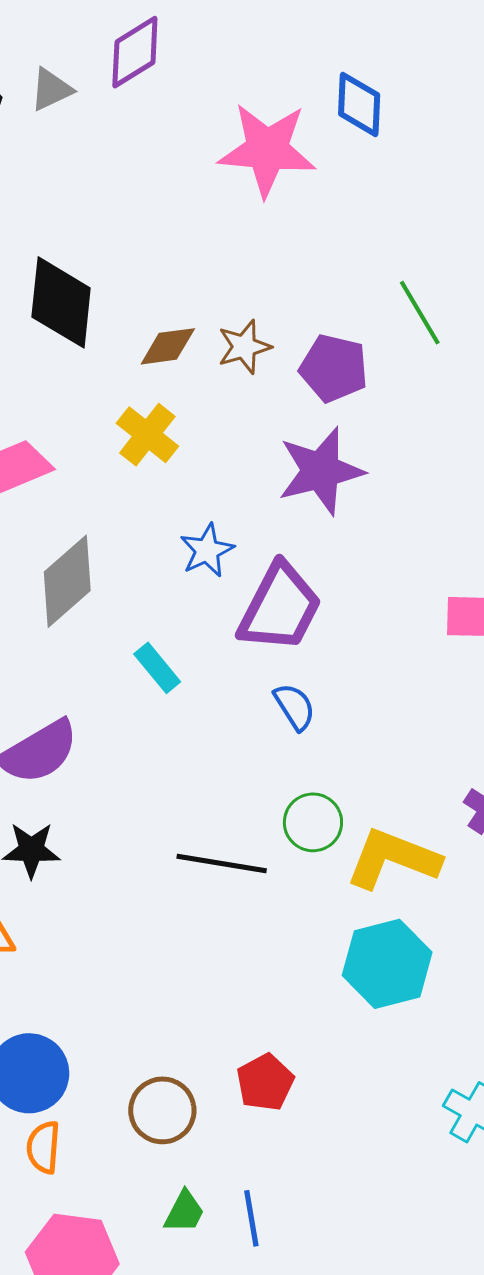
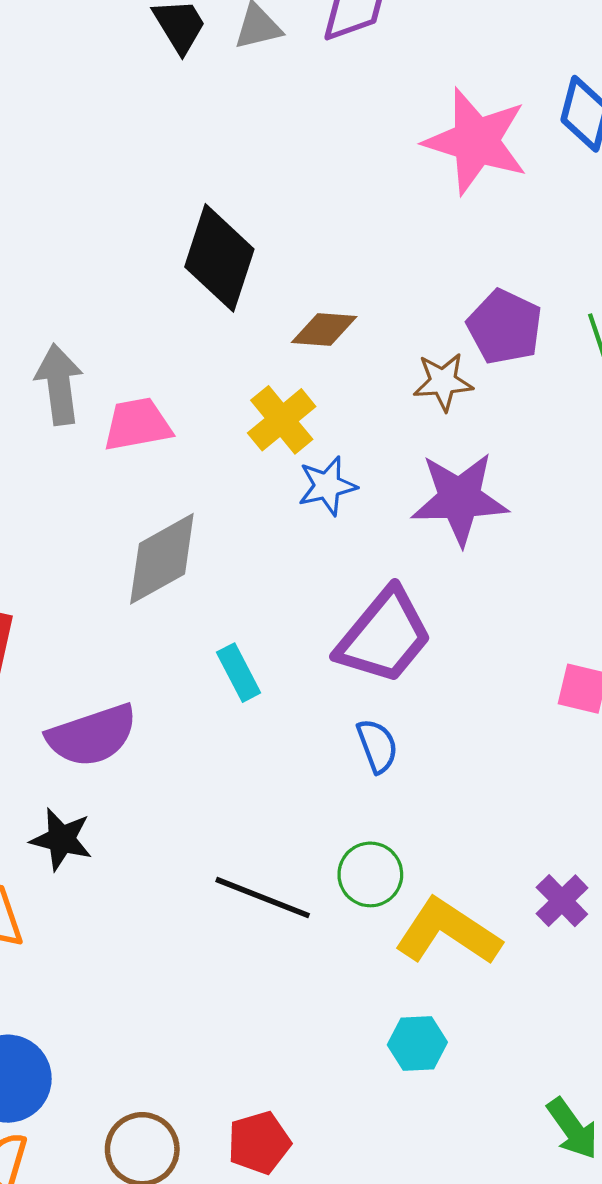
brown star: (244, 347) -> (443, 382), moved
purple pentagon: (334, 368) -> (505, 327), moved
blue star: (207, 550) -> (327, 486), moved
cyan hexagon: (387, 964) -> (417, 1043), size x0.6

